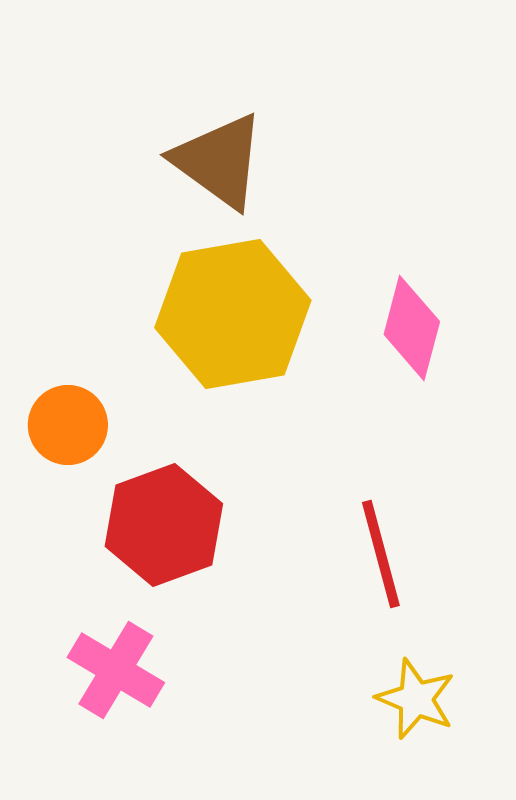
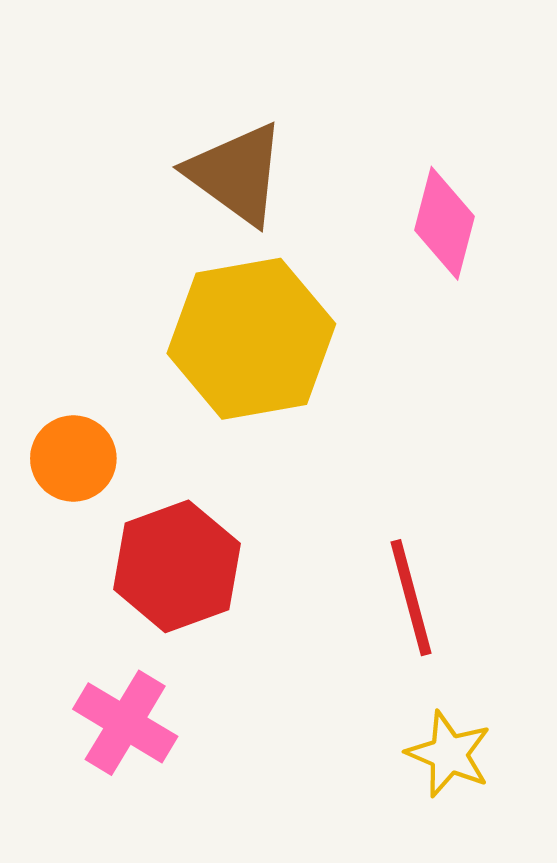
pink diamond: (412, 328) -> (445, 223), moved

